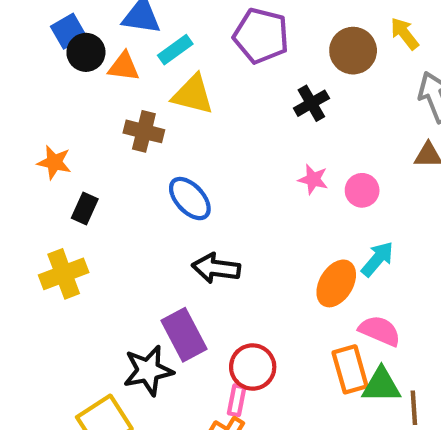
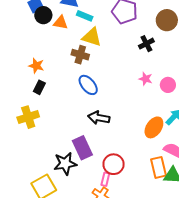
cyan rectangle: (175, 50) -> (85, 16), turned 56
brown cross: (144, 131) -> (80, 55), moved
orange star: (54, 162) -> (36, 66), moved

